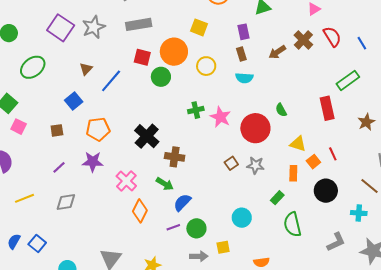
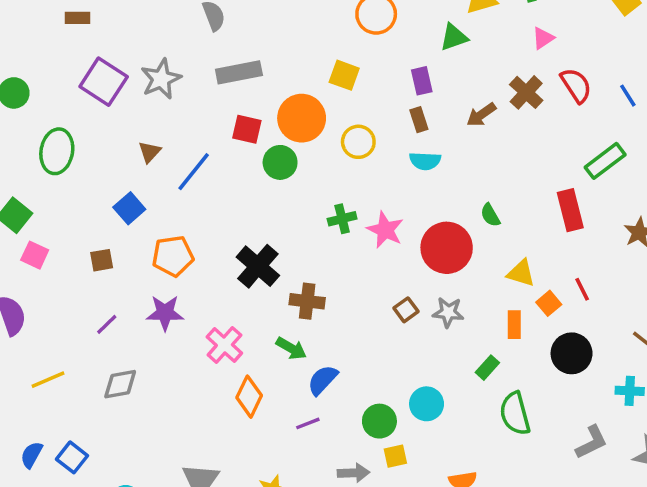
green ellipse: (33, 67) -> (57, 151), turned -40
green circle: (196, 228) -> (379, 421), moved

